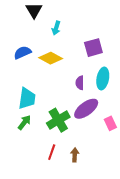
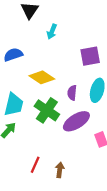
yellow diamond: (51, 58) -> (42, 77), moved
green cross: (58, 120) -> (47, 110), moved, turned -30

